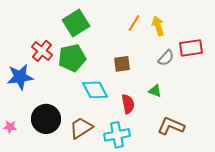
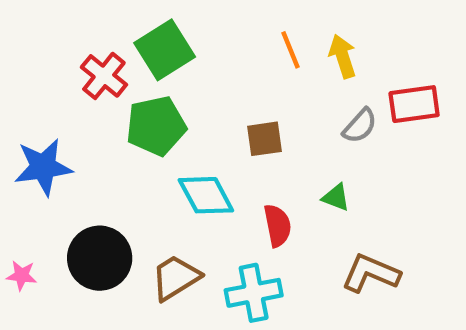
orange line: (134, 23) -> (290, 50), turned -54
red cross: (42, 51) -> (104, 76), moved

